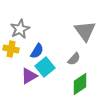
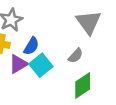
purple triangle: (29, 76) -> (18, 64), moved

